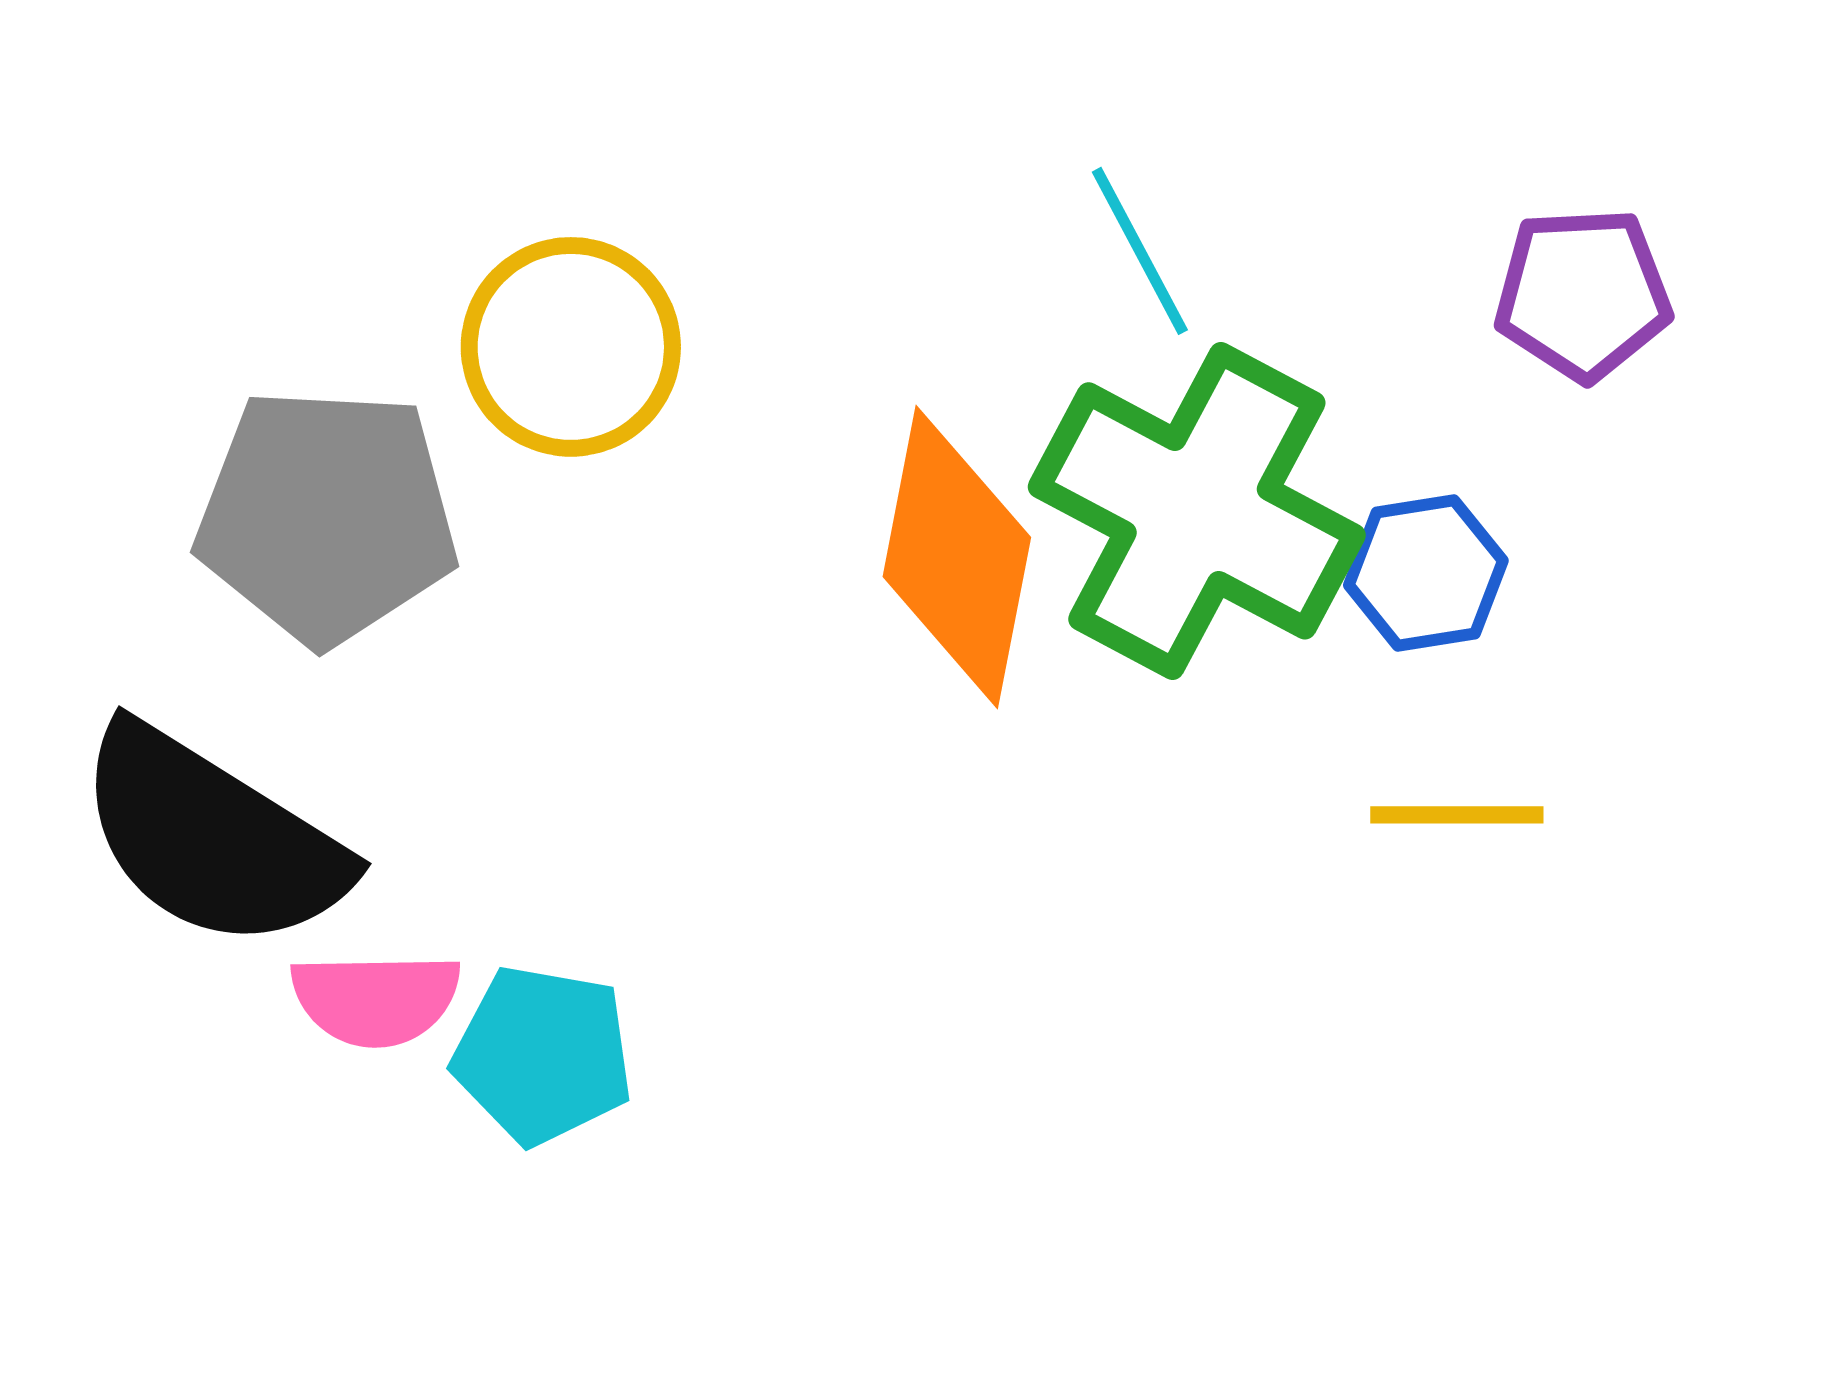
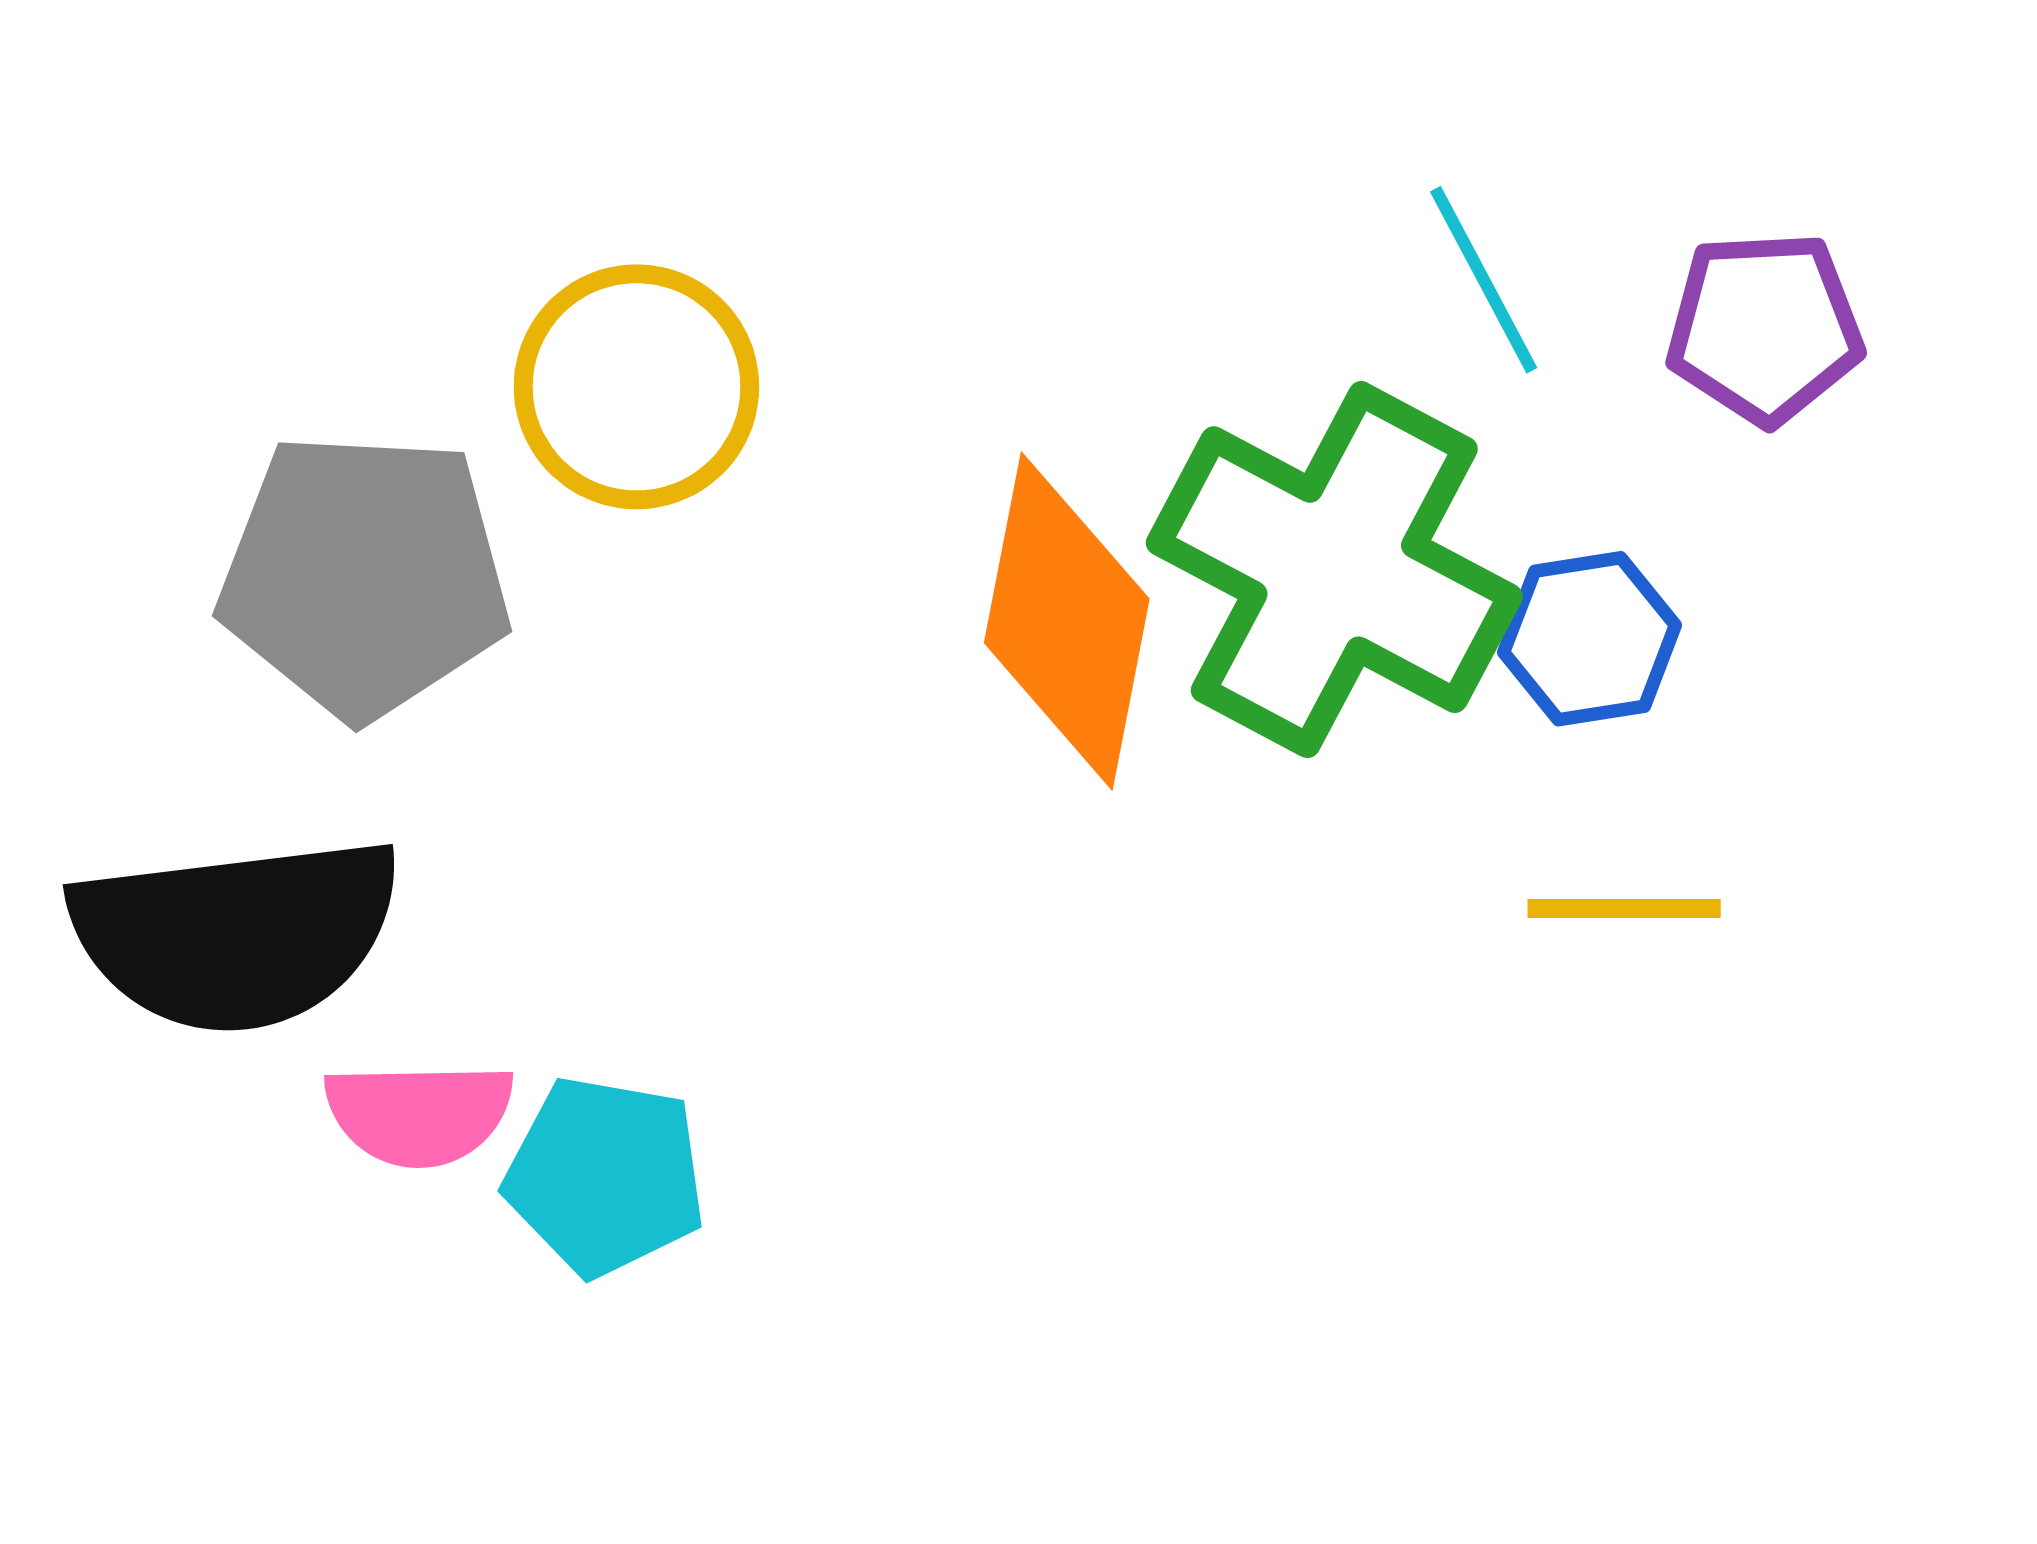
cyan line: (1140, 251) -> (1484, 280), moved
black semicircle: (212, 838) -> (236, 934), turned -39

